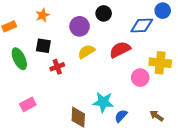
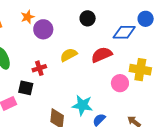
purple circle: (80, 26) -> (43, 29), moved
black square: (43, 46) -> (26, 88), moved

